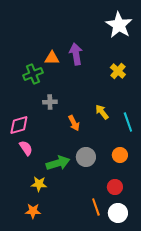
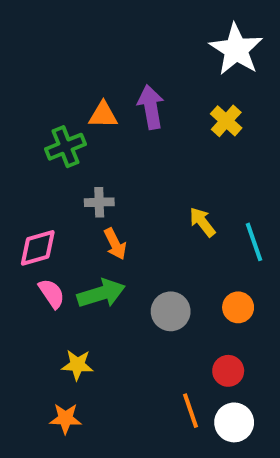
yellow cross: (118, 71) -> (226, 121), moved
orange arrow: (74, 123) -> (115, 244), moved
green arrow: (58, 163) -> (101, 293), moved

